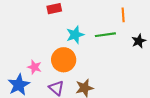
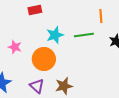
pink star: (34, 67) -> (15, 47), moved

